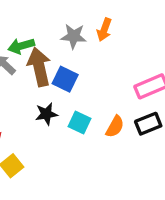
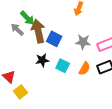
gray star: (74, 36) -> (83, 42), moved
green arrow: (21, 46) -> (27, 18), turned -119

